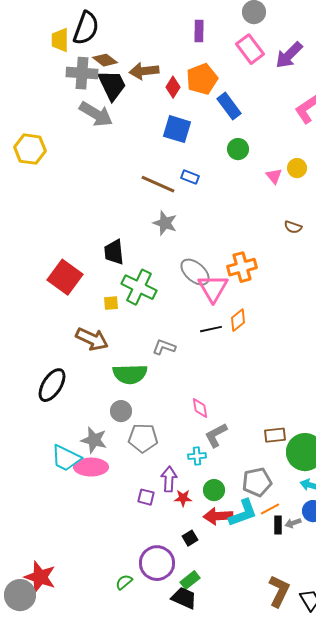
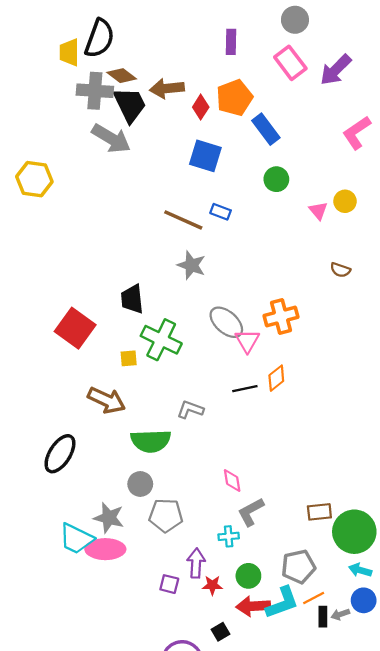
pink triangle: (213, 288) -> (247, 341), size x0.7

